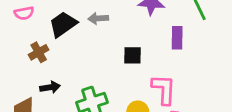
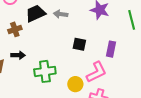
purple rectangle: (177, 38) -> (111, 49), moved
pink L-shape: (164, 89) -> (96, 72), turned 50

